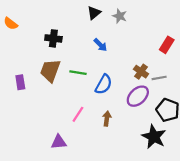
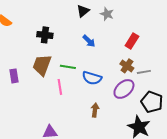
red rectangle: (167, 45) -> (132, 41), moved
blue semicircle: (104, 84) -> (92, 78), turned 78
pink line: (78, 114) -> (60, 87), moved, turned -42

